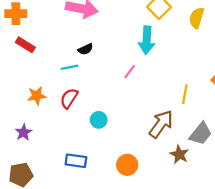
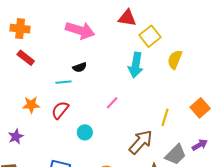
yellow semicircle: (197, 18) -> (175, 60), moved
pink line: (130, 72) -> (112, 103), moved

